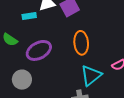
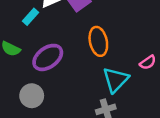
cyan rectangle: (29, 16) -> (30, 17), turned -32

